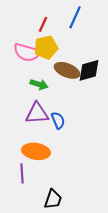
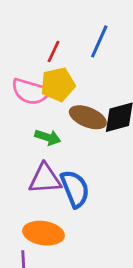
blue semicircle: (58, 120) -> (75, 189), size x1.5

